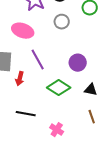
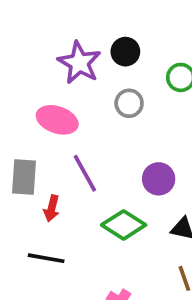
black line: (26, 114) -> (46, 258), moved

